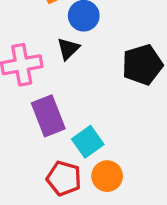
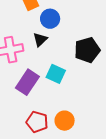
purple rectangle: (48, 116) -> (27, 82), turned 55
cyan square: (88, 142) -> (56, 74), moved, turned -30

